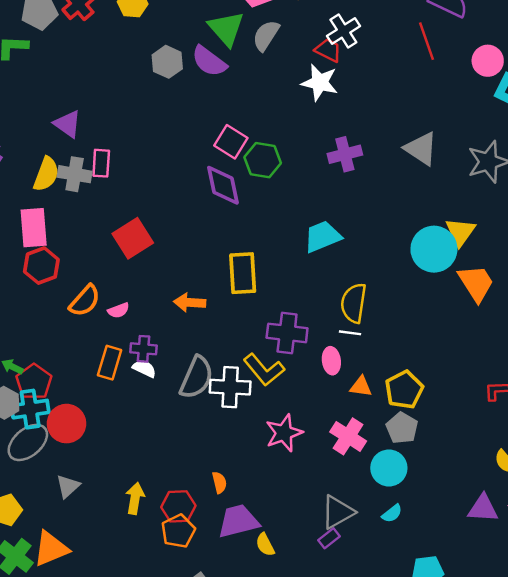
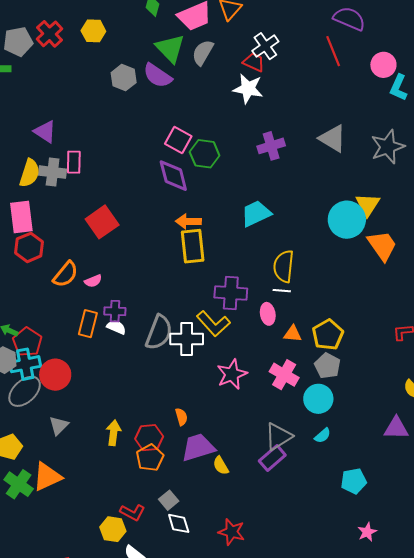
orange arrow: (190, 303) -> (188, 221), moved
purple rectangle: (329, 538) -> (272, 458), size x1.5

